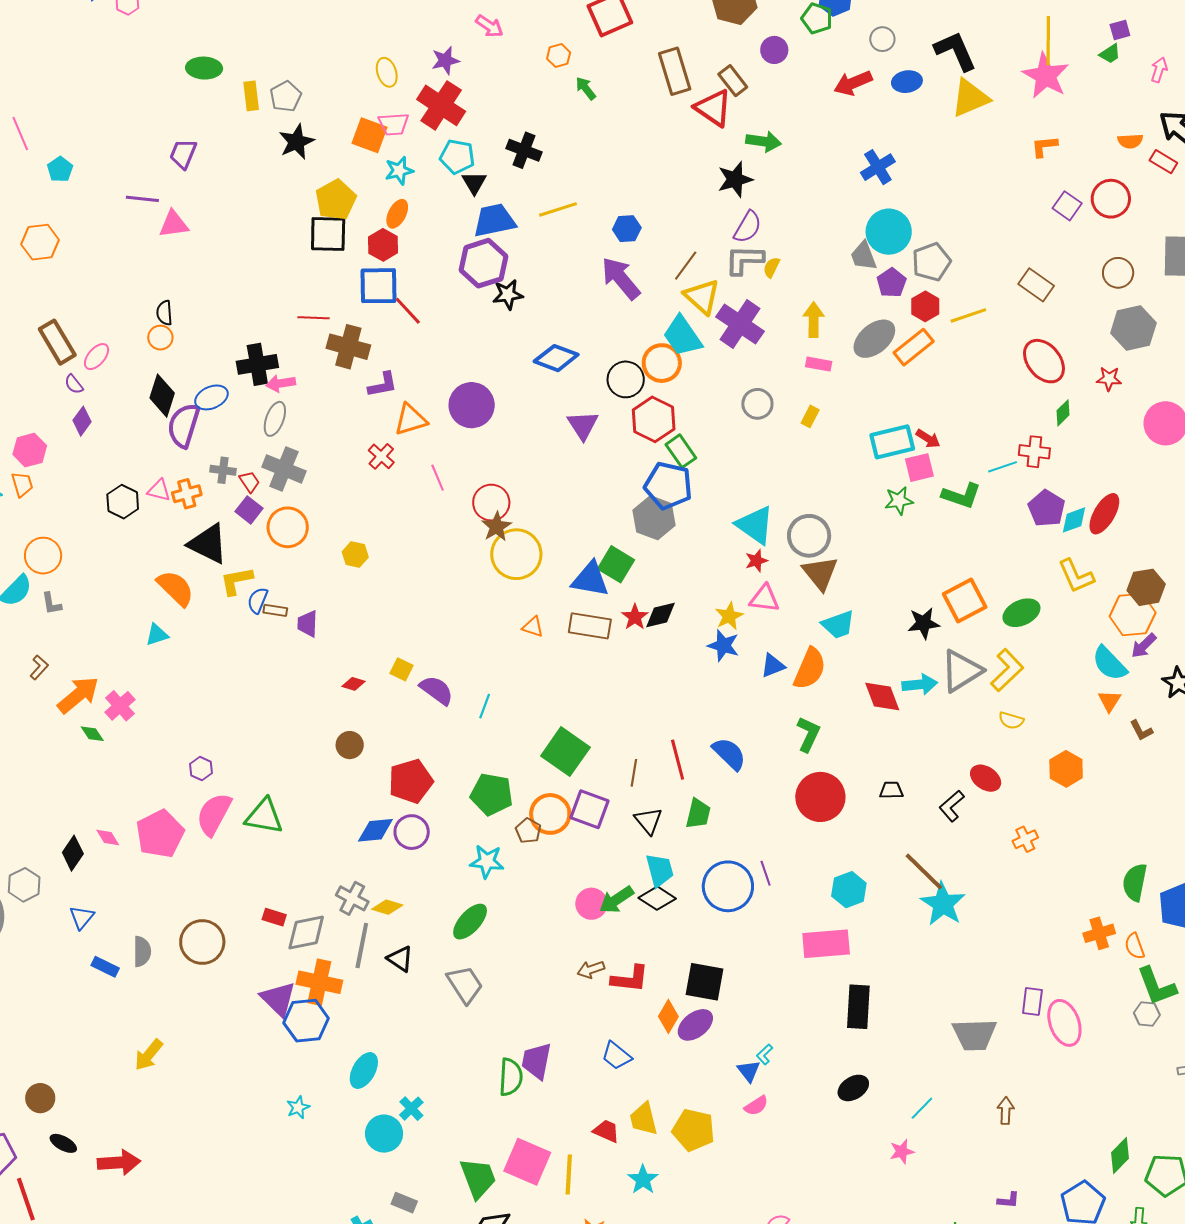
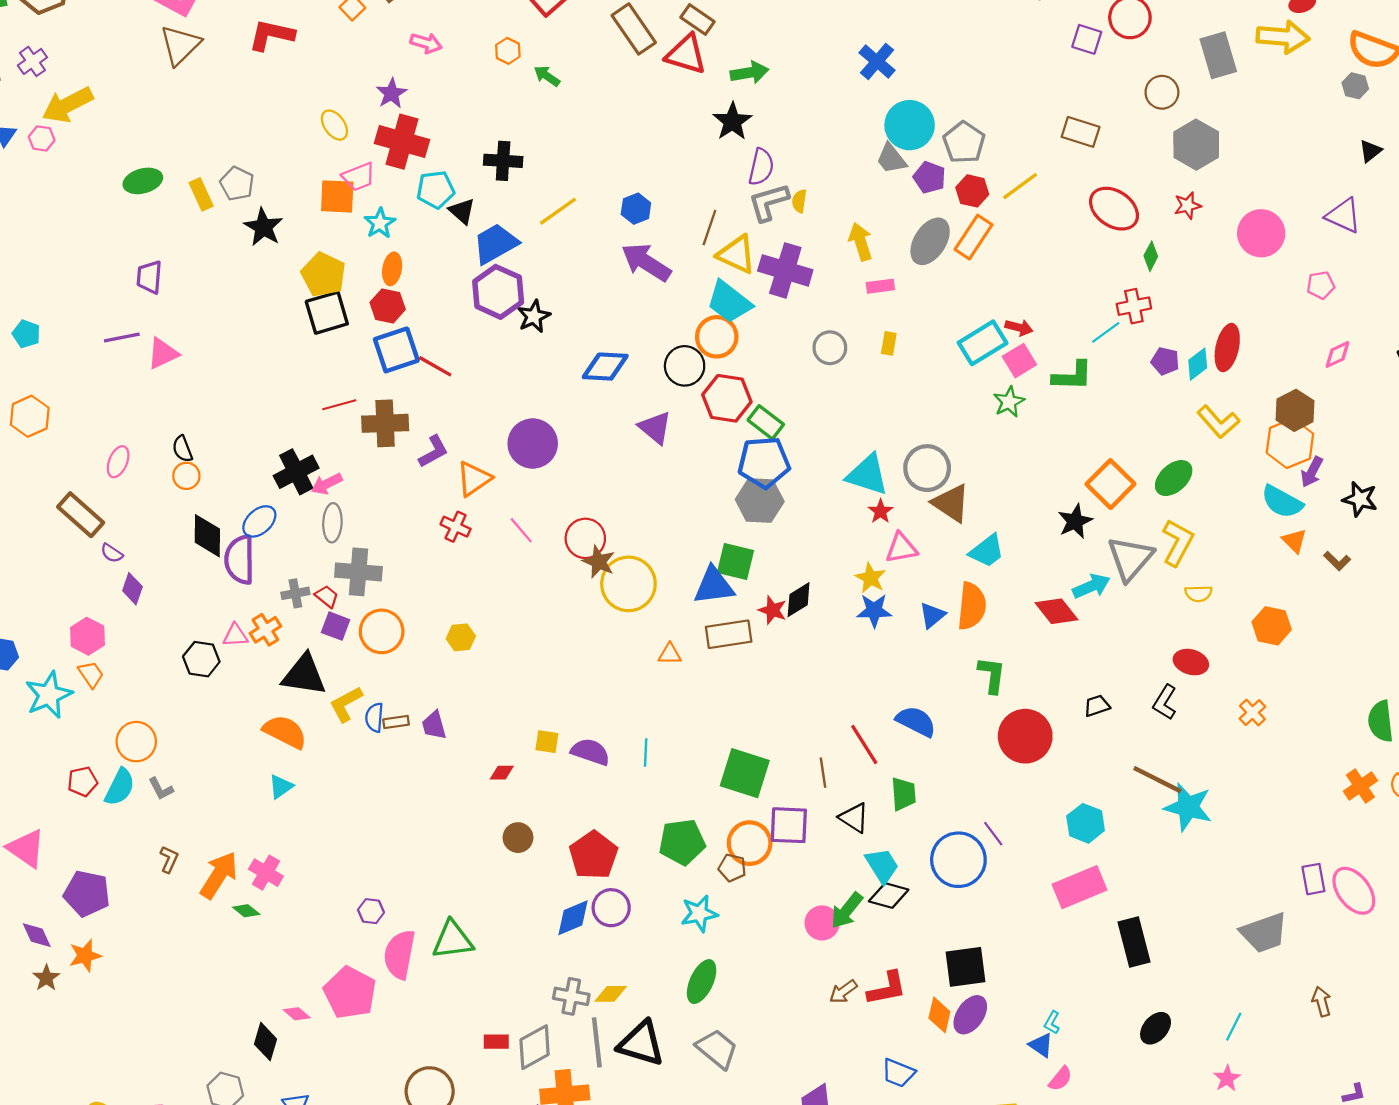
pink ellipse: (97, 357) -> (118, 462), moved
purple pentagon: (1046, 508) -> (1165, 361), size x0.7
black triangle: (400, 959) -> (641, 1043), size x1.6

